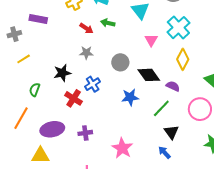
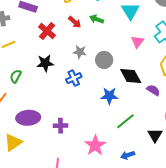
gray star: (86, 53) -> (80, 52), moved
red cross: (74, 98) -> (47, 31), moved
green line: (161, 108) -> (125, 121), moved
black triangle: (171, 132) -> (155, 135), moved
blue arrow: (164, 152) -> (128, 155), moved, turned -72
yellow triangle: (40, 156) -> (13, 142), turned -42

